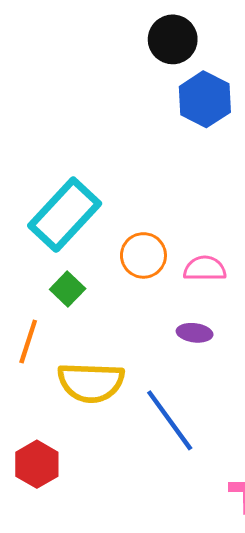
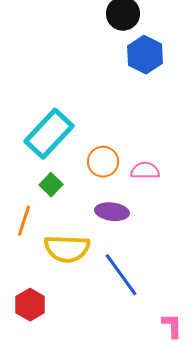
purple ellipse: (195, 333) -> (112, 212), moved, size x1.4

